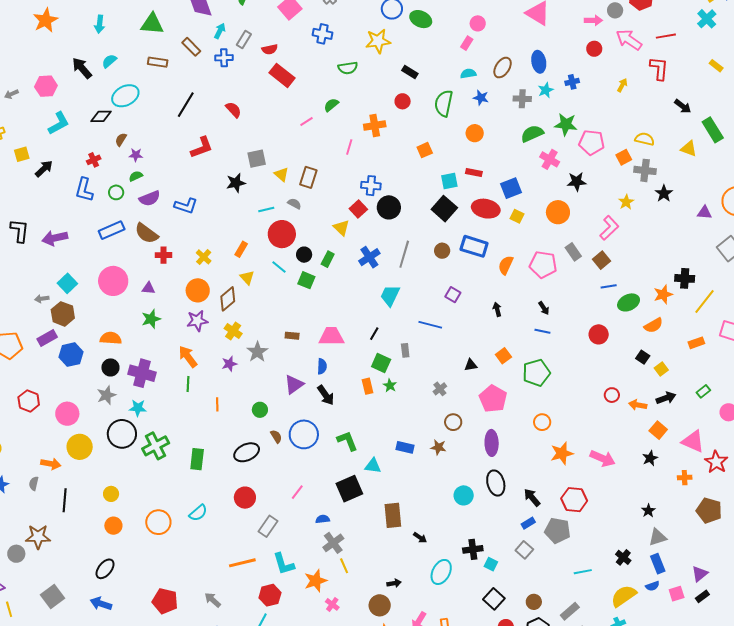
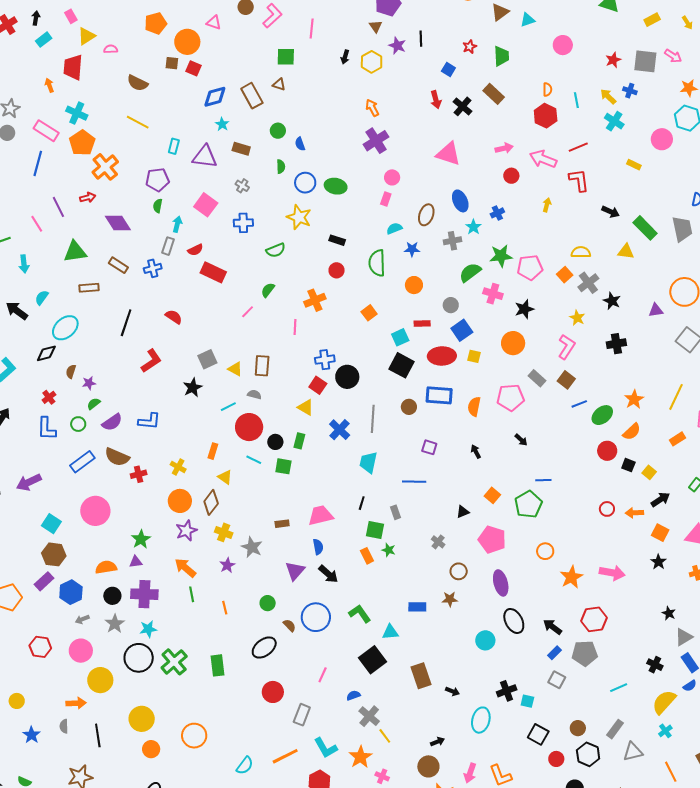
gray circle: (615, 10) -> (451, 305), moved
cyan arrow: (220, 31) -> (177, 224), moved
yellow star: (378, 41) -> (299, 217), turned -30
gray cross: (645, 170) -> (588, 283), turned -30
black cross: (685, 278) -> (616, 344), moved
purple triangle: (148, 288) -> (136, 562), moved
gray arrow: (42, 299) -> (82, 619), moved
blue line: (542, 331) -> (543, 480), moved
red circle: (599, 334) -> (607, 451), moved
yellow circle: (111, 494) -> (142, 719), size x1.6
cyan semicircle: (198, 513) -> (245, 766), moved

